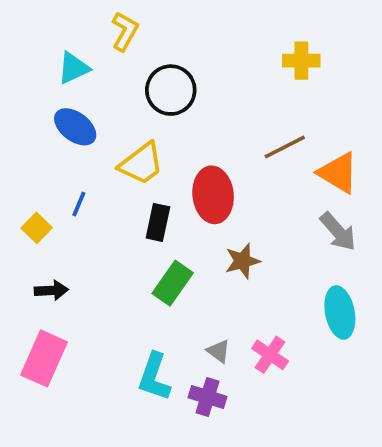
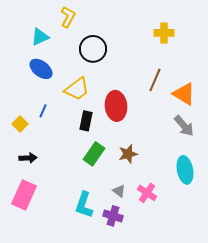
brown line: (285, 147) -> (155, 80), turned -40
brown star: (242, 261) -> (128, 154), moved

